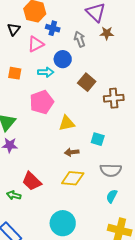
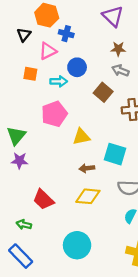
brown star: (107, 33) -> (118, 49), moved
gray arrow: (80, 39) -> (120, 71), moved, turned -49
orange square: (15, 73) -> (30, 74), moved
cyan square: (98, 139) -> (115, 154), size x1.5
green arrow: (14, 195) -> (24, 225), moved

